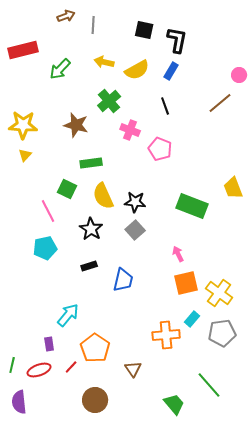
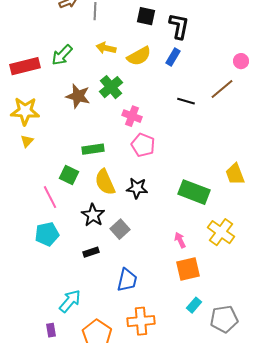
red rectangle: (23, 50) -> (25, 66), moved
black line: (165, 106) -> (186, 101), moved, turned -54
brown star: (76, 125) -> (78, 96), moved
pink pentagon: (160, 149) -> (143, 145), moved
gray square: (135, 230) -> (120, 229), moved
blue trapezoid: (123, 280) -> (127, 280), moved
yellow cross: (219, 293) -> (221, 232), moved
orange cross: (166, 335) -> (141, 321), moved

